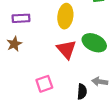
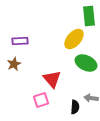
yellow ellipse: (65, 16) -> (74, 39), moved, turned 35
red triangle: (66, 49) -> (52, 79), moved

